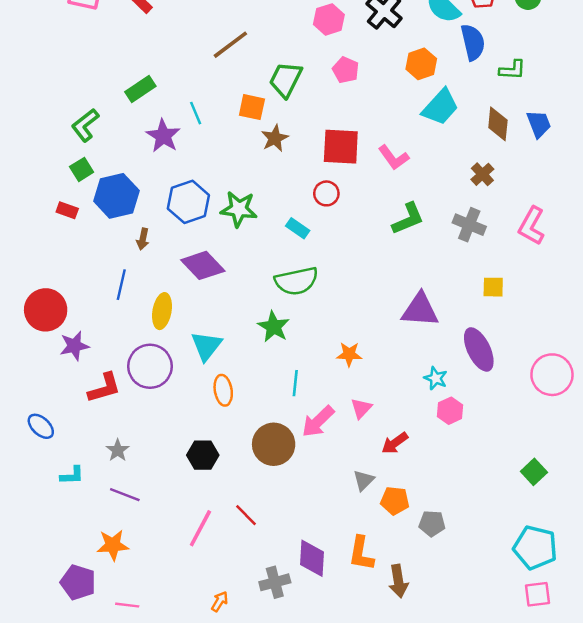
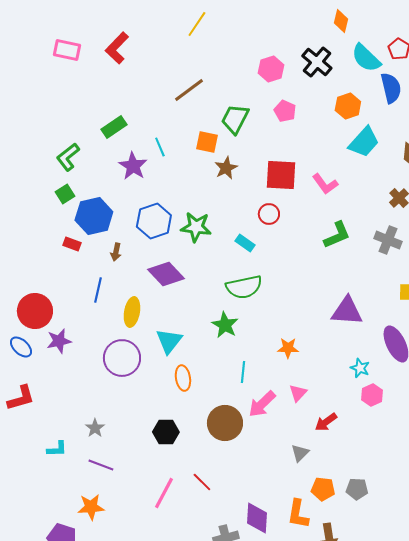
red rectangle: (67, 210) -> (72, 244), moved
red L-shape: (104, 388) -> (21, 398), moved
blue ellipse: (41, 426) -> (21, 347), moved
orange pentagon: (395, 501) -> (323, 489), moved

